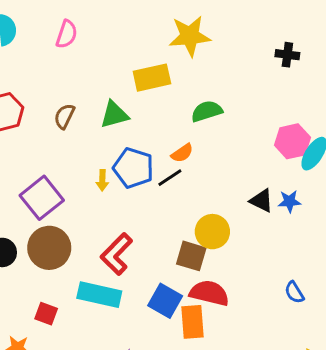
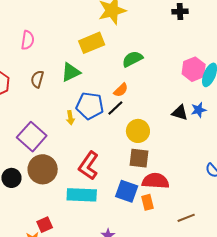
pink semicircle: (67, 34) -> (28, 40), moved
yellow circle: (212, 232) -> (138, 131), moved
red square: (46, 314) -> (45, 225), moved, turned -35
orange rectangle: (192, 322) -> (148, 202), size x0.7

